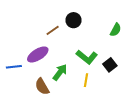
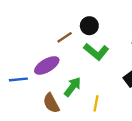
green L-shape: (87, 57) -> (96, 52), moved
yellow line: (86, 80) -> (96, 103), moved

